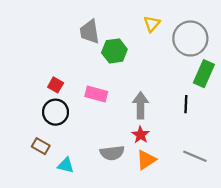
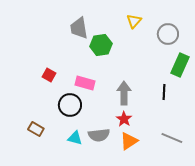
gray circle: (190, 38) -> (168, 34), size x0.7
black circle: (56, 112) -> (70, 105), moved
cyan triangle: (66, 165) -> (75, 138), moved

